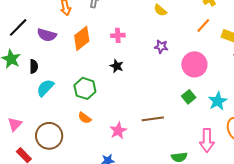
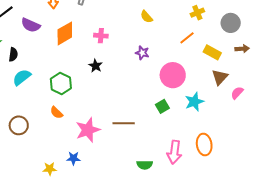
cyan star: (218, 101) -> (194, 102), moved
pink star: (118, 131) -> (88, 130), size x1.4
brown circle: (49, 136) -> (19, 125), size x0.7

